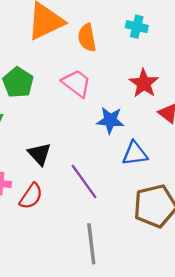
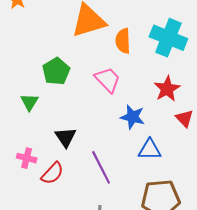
cyan cross: (137, 27) -> (168, 38), size x1.8

